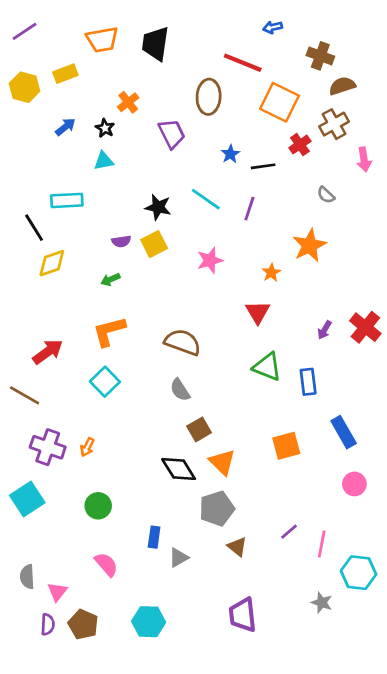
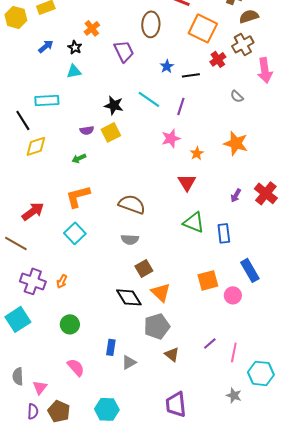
pink arrow: (364, 160) -> (265, 70), size x1.4
orange star: (309, 245) -> (236, 143), moved, turned -30
pink star: (210, 260) -> (171, 138), moved
gray semicircle: (180, 390) -> (130, 239), turned -54
pink circle: (354, 484) -> (233, 295), moved

